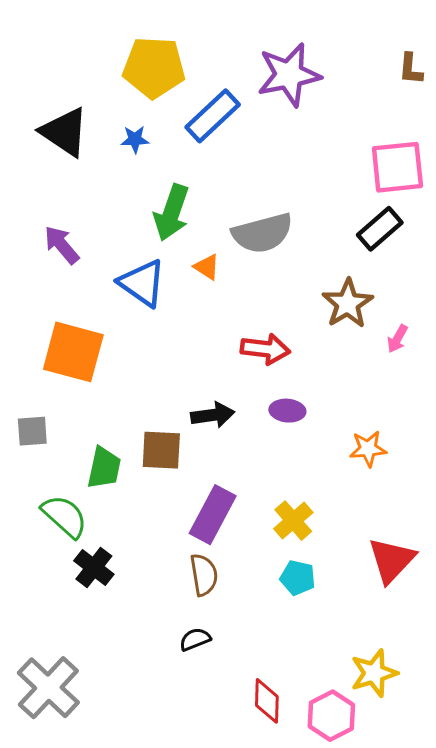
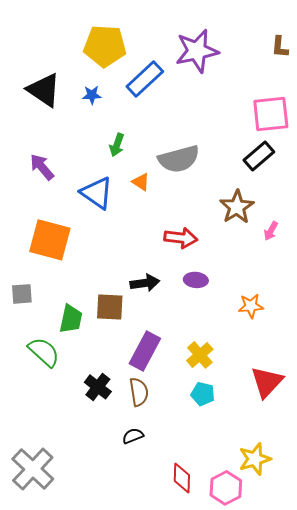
green arrow: (172, 213) -> (117, 145), size x0.6
black cross: (94, 567) -> (98, 387), moved

